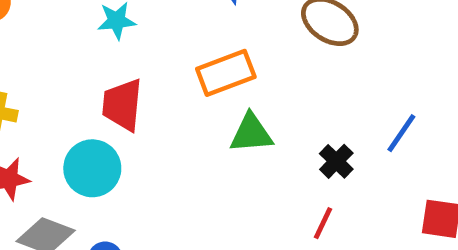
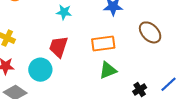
green triangle: (251, 133) -> (108, 70), turned -30

